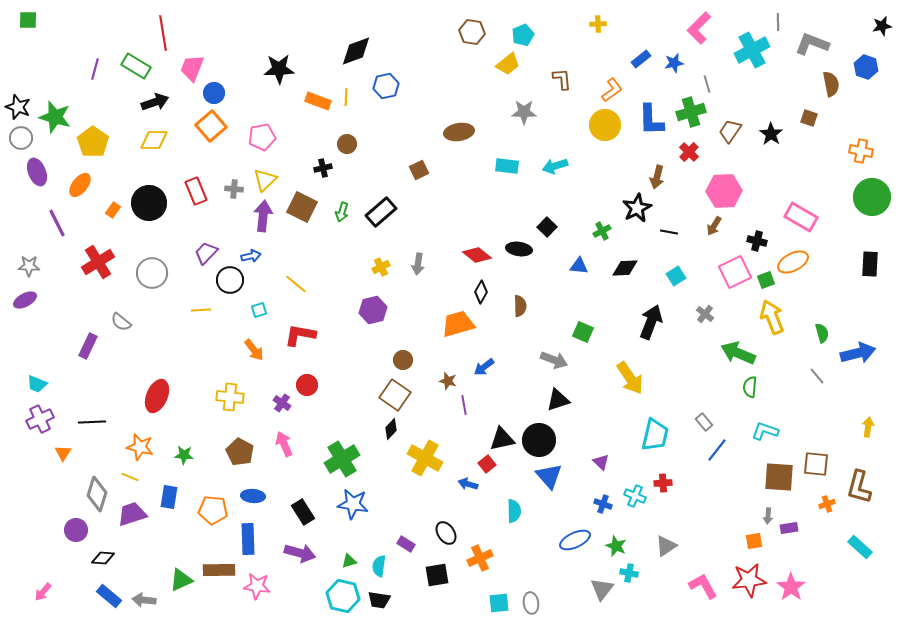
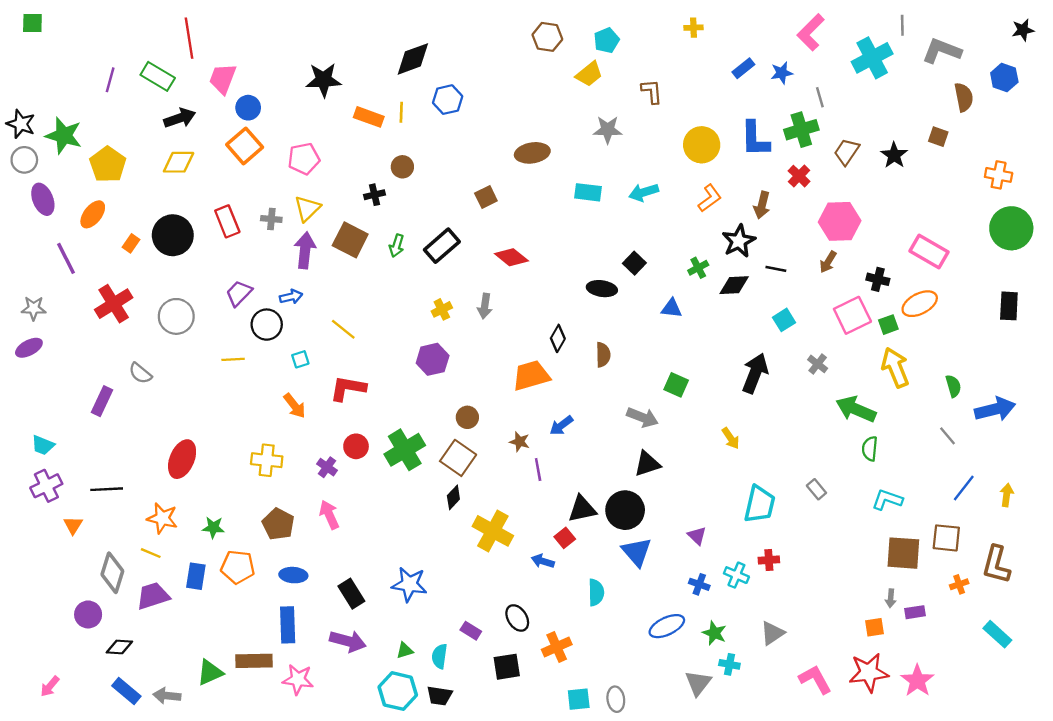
orange L-shape: (612, 90) -> (710, 198), moved
red diamond: (477, 255) -> (511, 257), moved
black diamond: (625, 268) -> (734, 285), moved
yellow arrow: (630, 378) -> (731, 438), size x0.6
blue line: (717, 450) -> (964, 488), moved
green cross: (342, 459) -> (405, 450), moved
orange pentagon: (213, 510) -> (238, 567), moved

